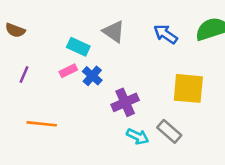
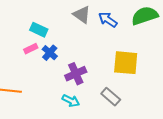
gray triangle: (114, 32) -> (82, 15), moved
cyan arrow: (138, 136) -> (71, 101), moved

